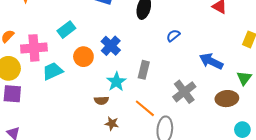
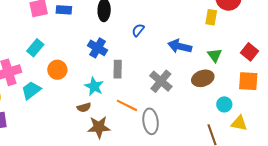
blue cross: (111, 46) -> (98, 48), moved
brown star: (112, 124) -> (99, 127), size x1.6

